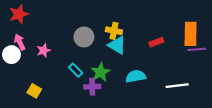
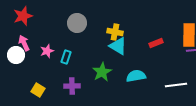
gray circle: (84, 37) -> (77, 23), moved
cyan rectangle: (76, 70) -> (66, 57), moved, turned 64
purple cross: (92, 87) -> (72, 86), moved

